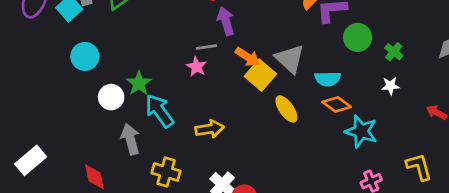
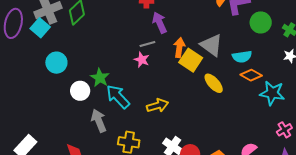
orange arrow: (247, 57) -> (179, 48), turned -108

